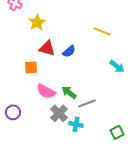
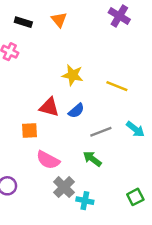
yellow star: (37, 22) -> (73, 75), moved, turned -30
green arrow: (69, 92) -> (92, 159), moved
gray line: (87, 103) -> (101, 132), moved
green square: (117, 132) -> (135, 197), moved

